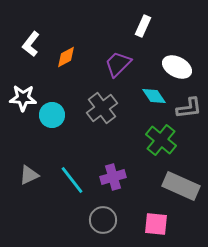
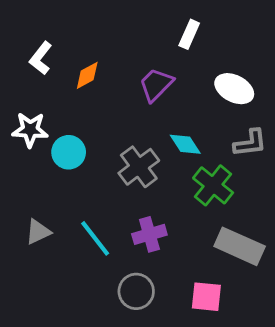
cyan diamond: (154, 96) -> (185, 144), moved
gray cross: (102, 108) -> (139, 167), moved

